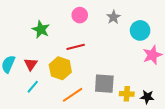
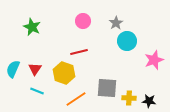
green star: (41, 29) -> (32, 27), moved
cyan circle: (140, 30) -> (127, 41), moved
cyan line: (33, 87) -> (37, 91), turned 72

